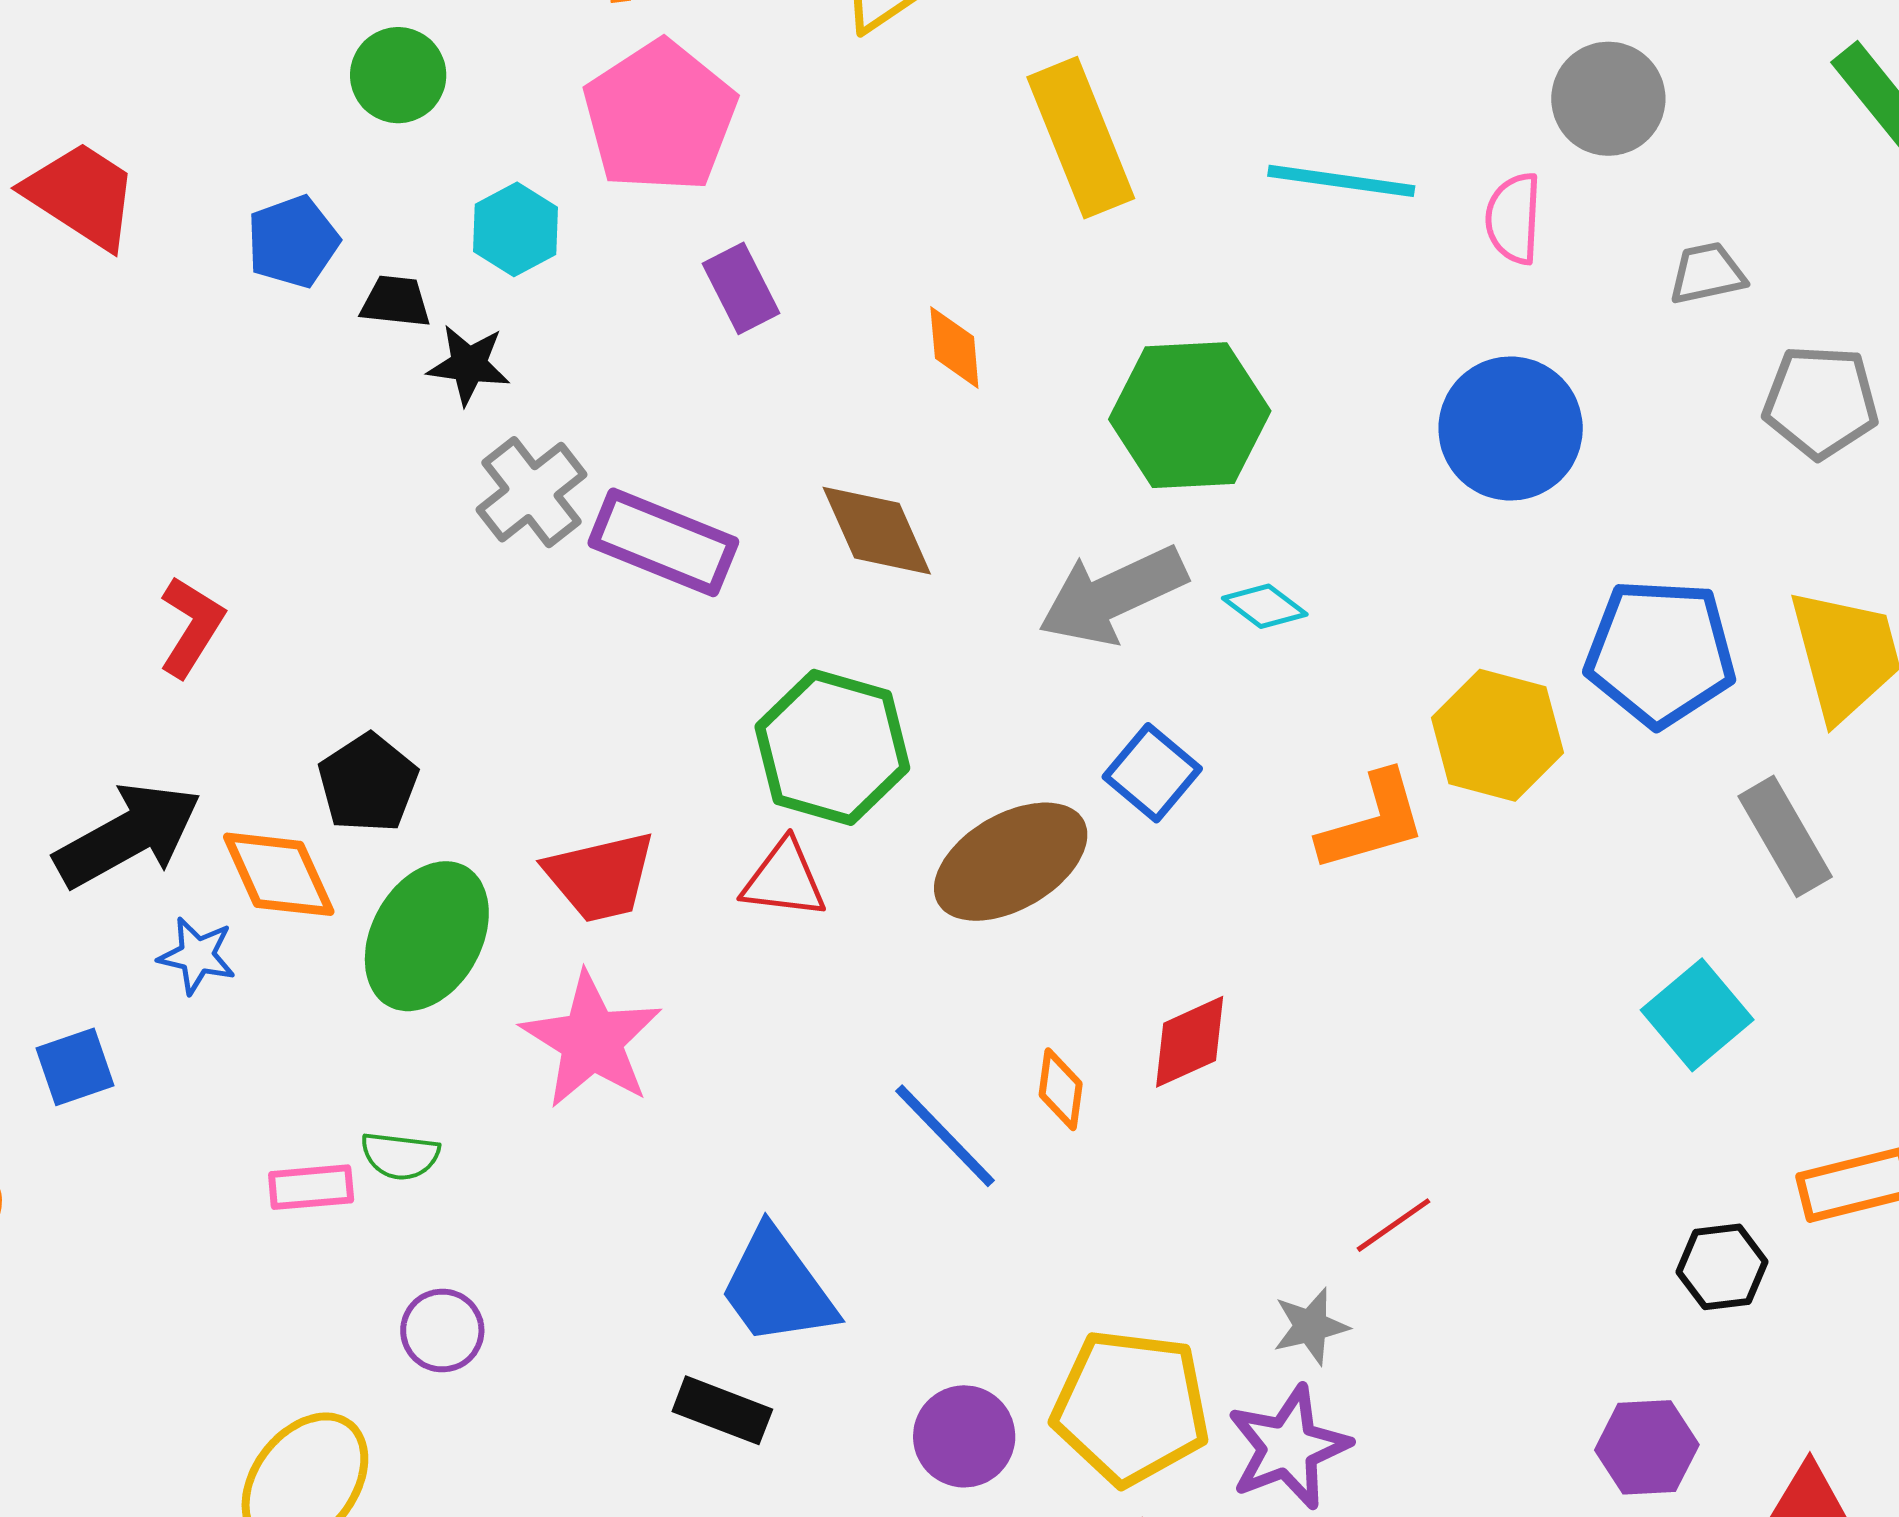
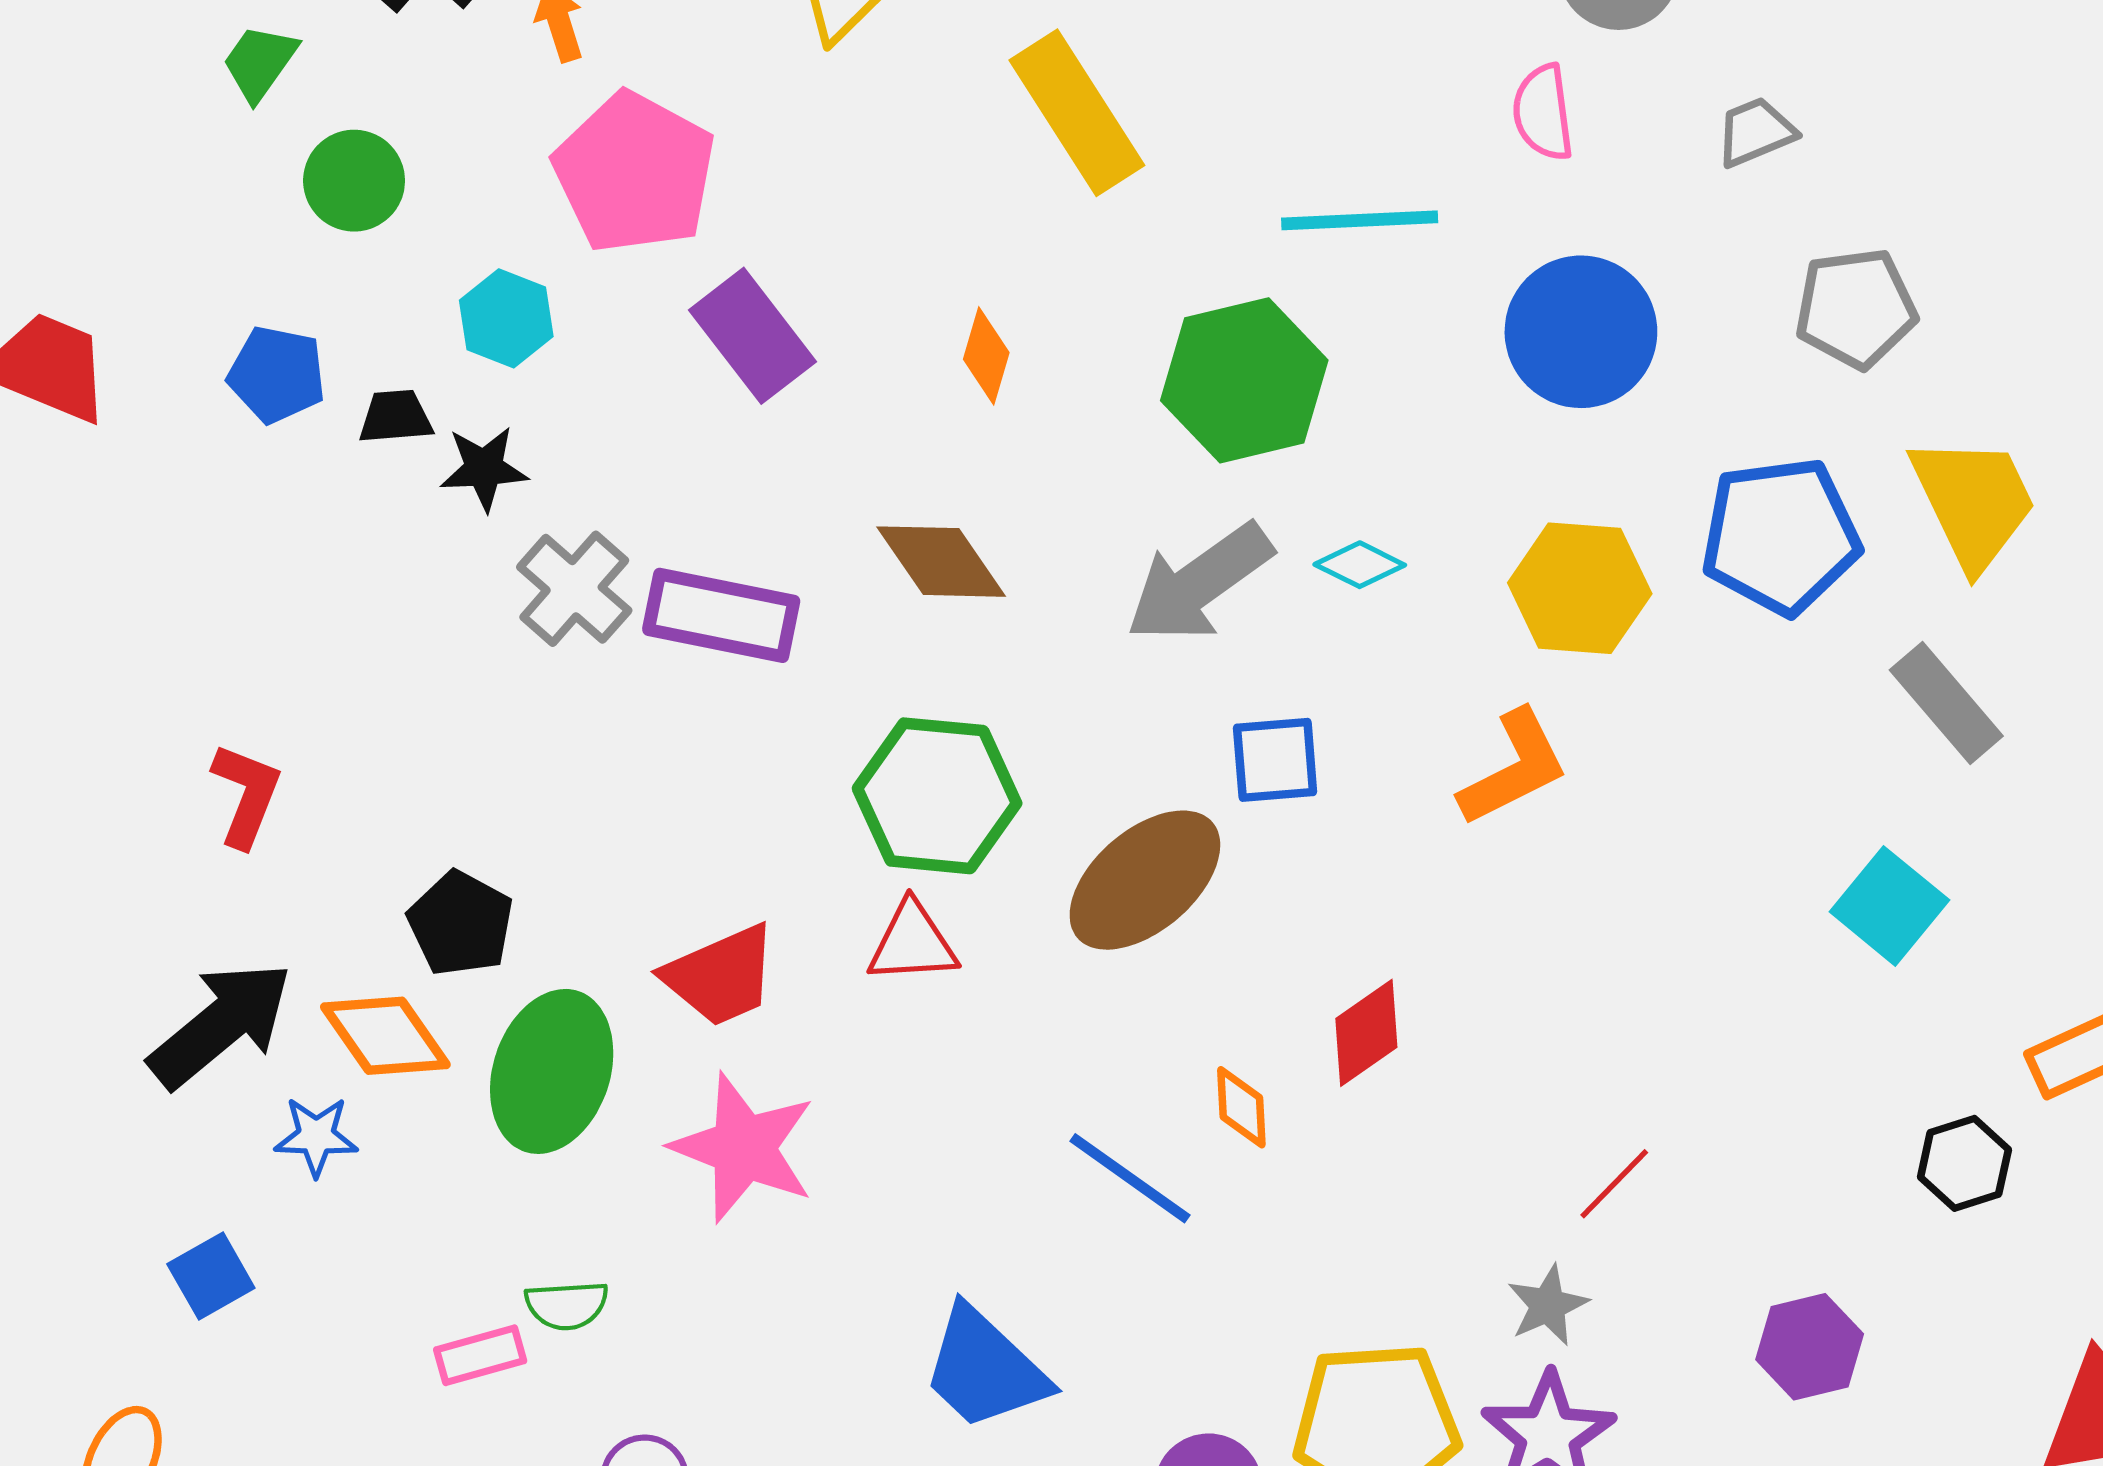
cyan line: (1341, 181) -> (1360, 220), moved
blue pentagon: (293, 242) -> (277, 375), turned -30
purple rectangle: (741, 288) -> (753, 336), size x1.4
orange diamond: (954, 348) -> (986, 356), turned 32
gray pentagon: (1821, 402) -> (1856, 308), moved
yellow hexagon: (1497, 735) -> (1580, 588), moved
blue square: (1152, 773) -> (1275, 760), turned -34
purple hexagon: (1647, 1447) -> (1810, 1347), moved

